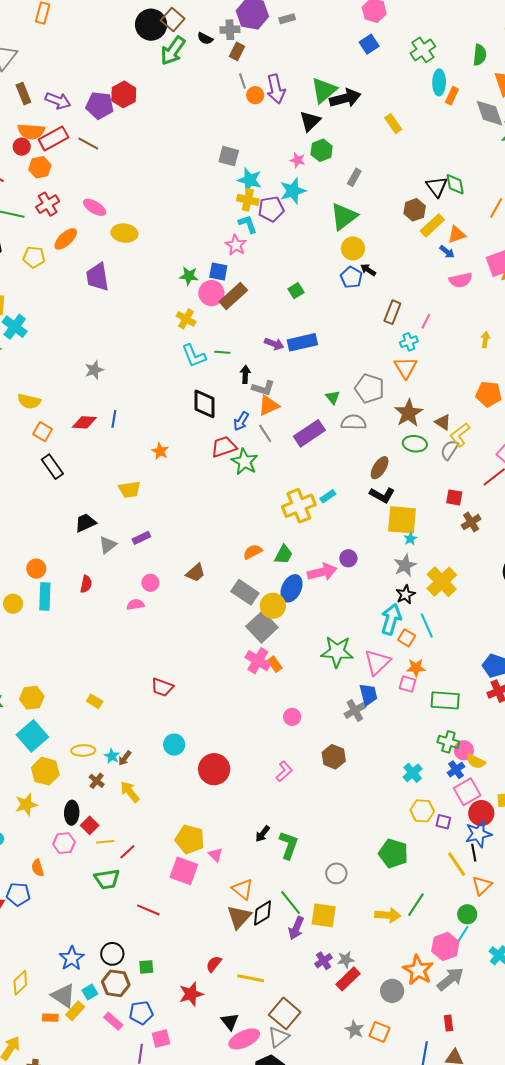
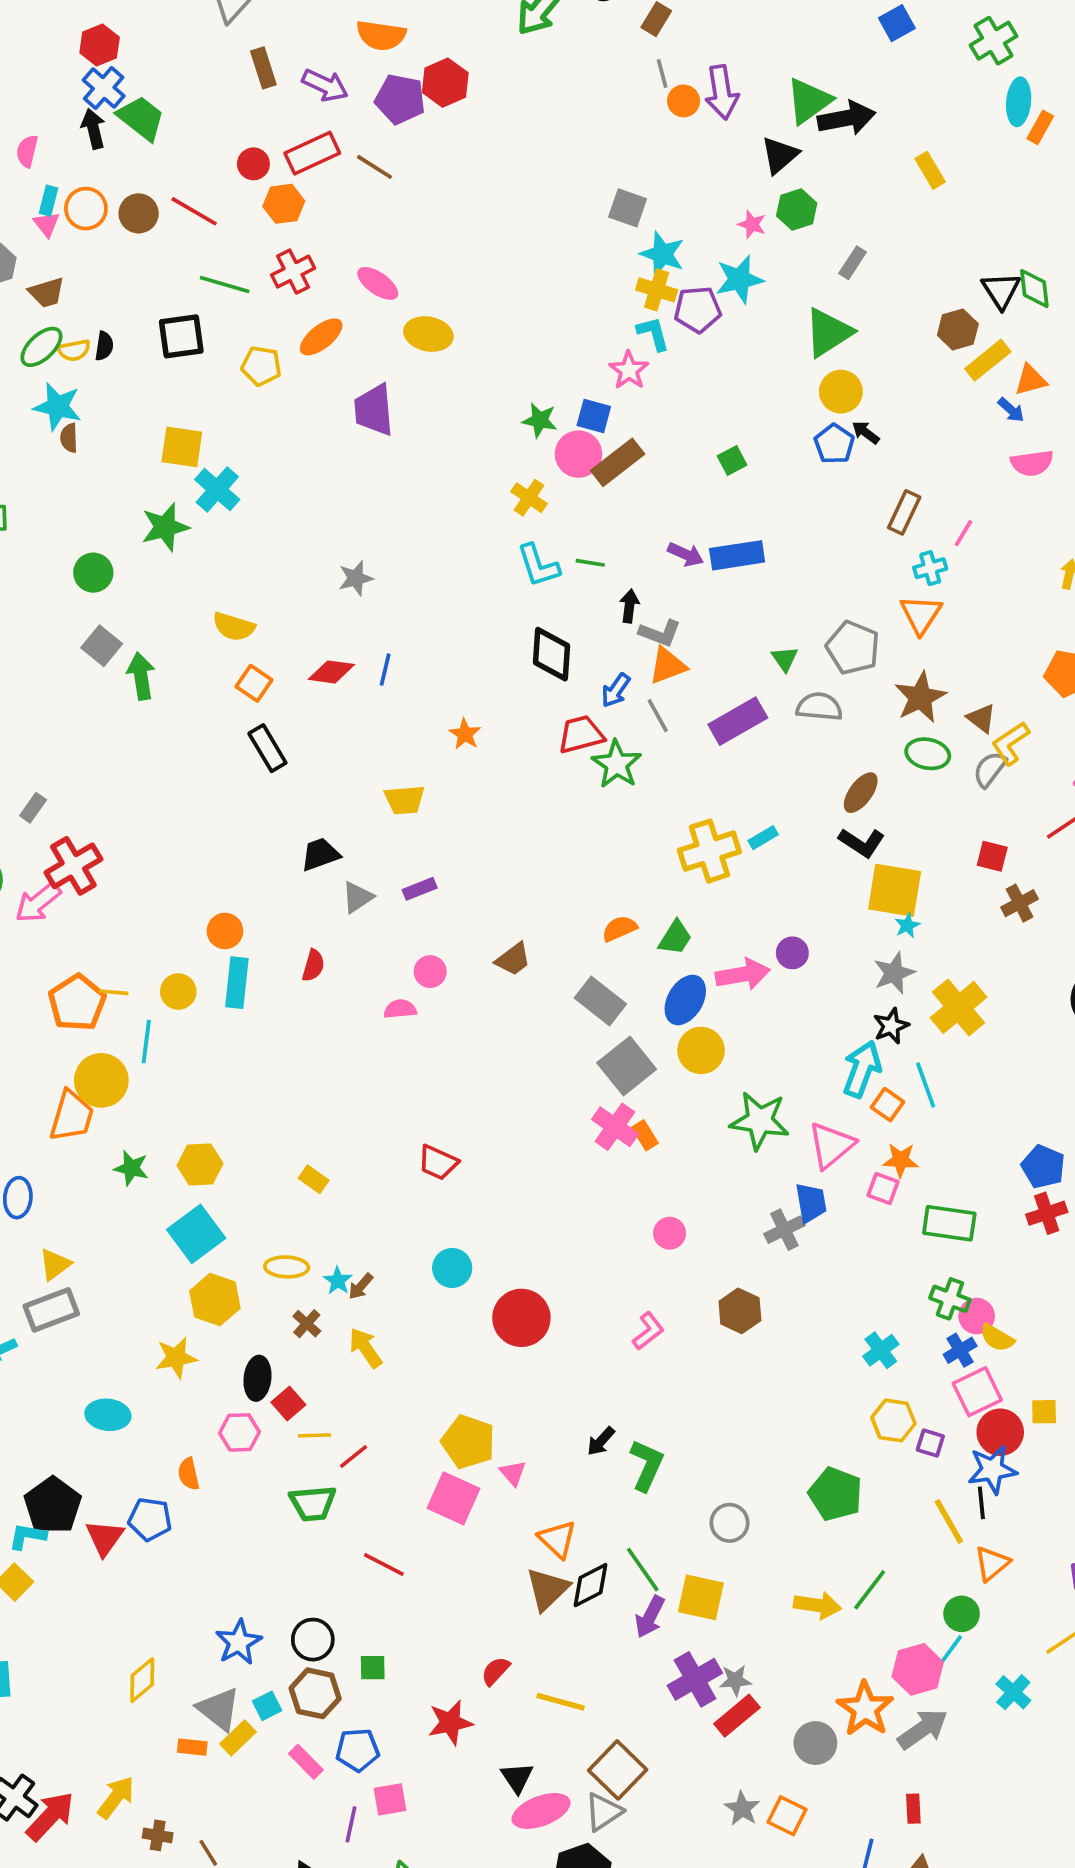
orange semicircle: (31, 131) -> (381, 35), moved
yellow circle: (273, 606) -> (701, 1050), moved
purple cross: (324, 961) -> (695, 1679), size x1.6

